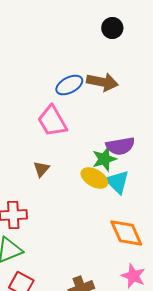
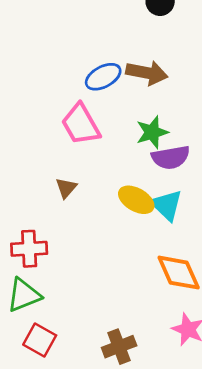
green star: (104, 159) -> (152, 132), moved

